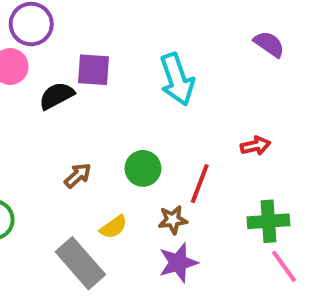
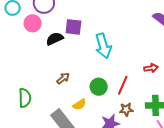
cyan arrow: (177, 79) -> (103, 46), moved
green circle: (143, 168) -> (99, 87), moved
brown star: (173, 220) -> (126, 110), moved

